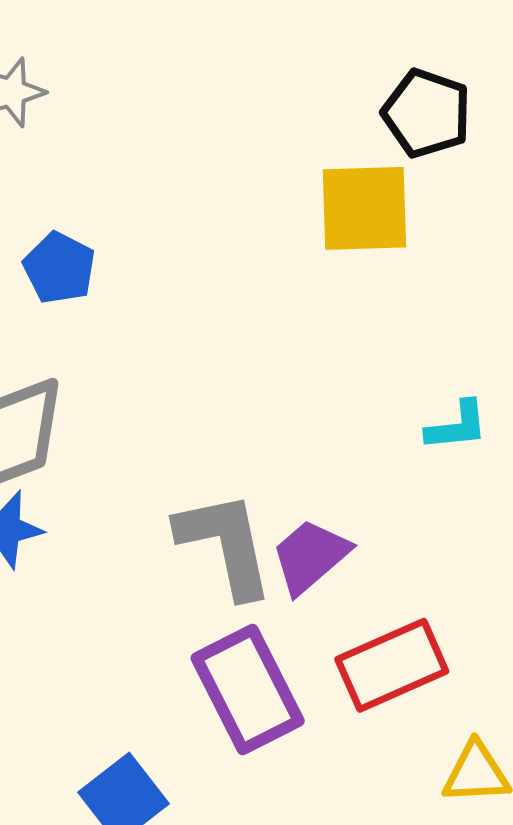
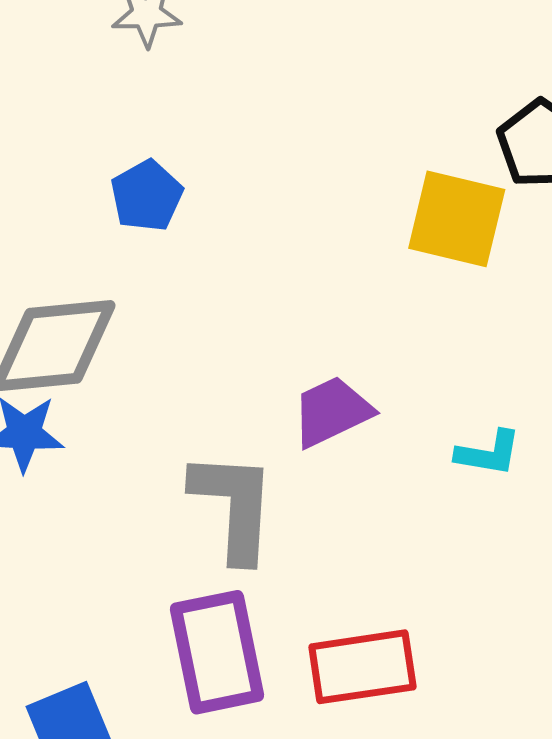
purple trapezoid: (310, 556) -> (332, 412), moved

